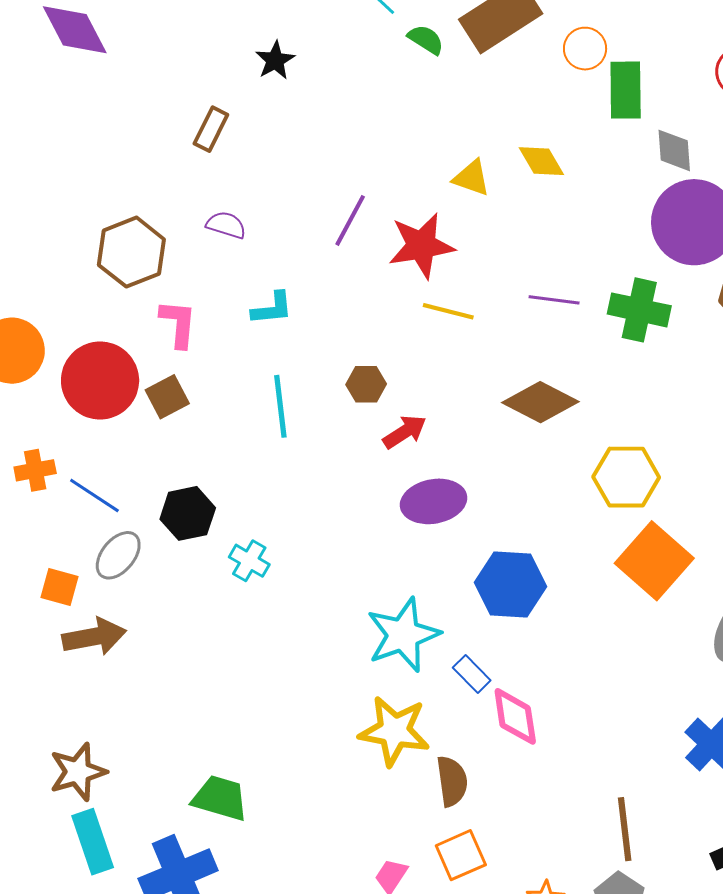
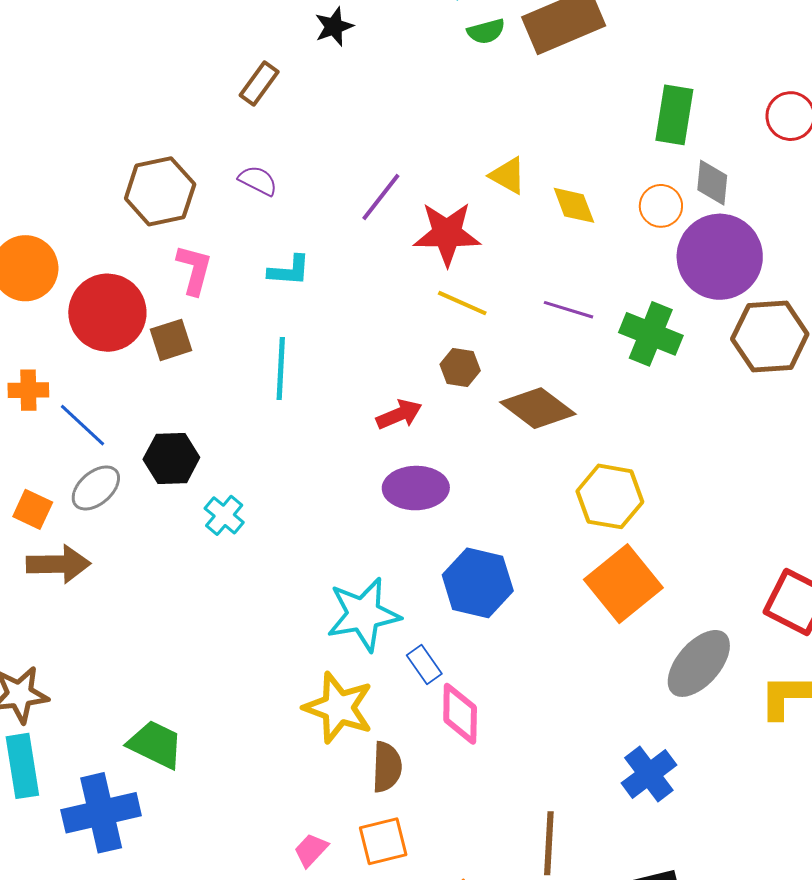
green semicircle: (426, 39) -> (486, 31), turned 123
orange circle: (585, 49) -> (661, 206), moved
yellow diamond: (541, 161) -> (574, 205), moved
brown hexagon: (366, 384) -> (460, 367), moved

